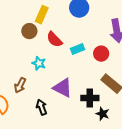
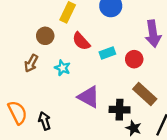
brown circle: (29, 31) -> (45, 36), moved
brown arrow: (20, 85) -> (31, 63), moved
black arrow: (42, 107) -> (45, 121), moved

